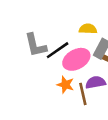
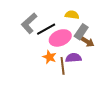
gray L-shape: (35, 45) -> (29, 23), turned 55

